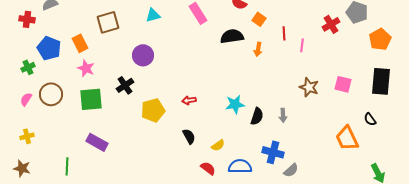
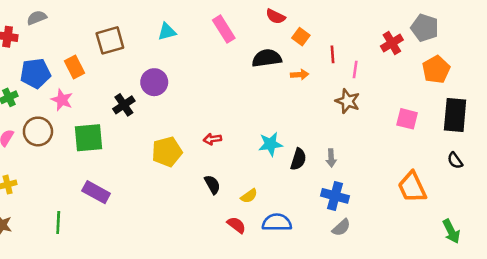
orange pentagon: (380, 39) -> (436, 70), moved
blue pentagon: (49, 48) -> (35, 73), turned -30
orange arrow: (258, 49) -> (300, 75), turned -104
pink star: (86, 68) -> (62, 100), moved
black cross: (125, 85) -> (124, 105), moved
brown star: (309, 87) -> (348, 101), moved
black semicircle: (370, 119) -> (455, 161), moved
blue cross: (273, 152) -> (335, 196), moved

